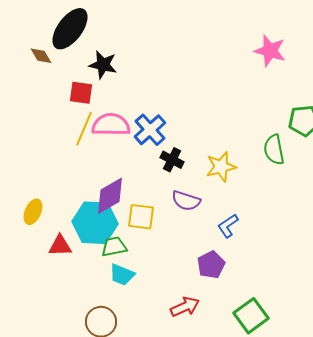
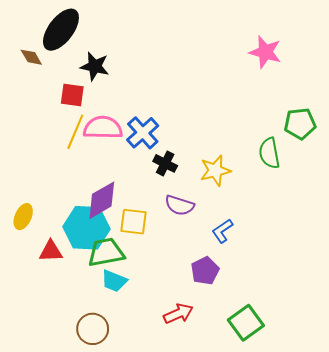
green trapezoid: (114, 247) -> (106, 252), size x1.4

